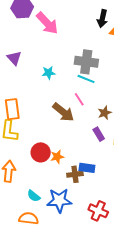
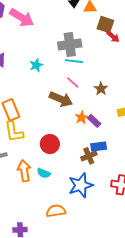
purple rectangle: (99, 134) -> (94, 121), moved
orange star: (57, 157) -> (82, 118), moved
cyan semicircle: (34, 196) -> (44, 173), moved

